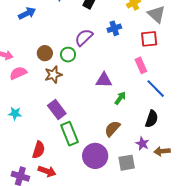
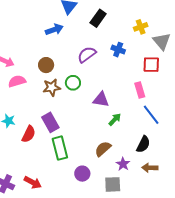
blue arrow: (27, 13) -> (54, 29), moved
blue cross: (114, 28) -> (118, 50), turned 32
green circle: (68, 55) -> (73, 83), moved
purple star: (142, 144) -> (123, 164), moved
red semicircle: (39, 150) -> (29, 134), moved
brown arrow: (162, 151) -> (150, 168), moved
purple circle: (95, 156) -> (82, 174), size x0.6

